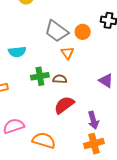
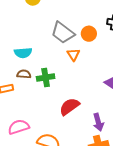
brown semicircle: (60, 79) -> (24, 74), moved

